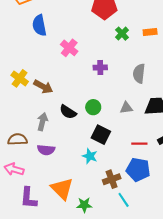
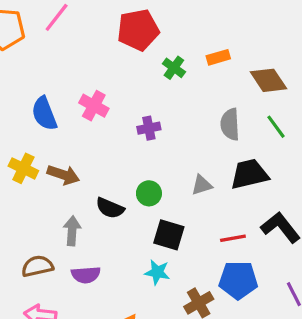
blue semicircle: (39, 25) -> (44, 114), moved
gray semicircle: (139, 73) -> (230, 124), moved

